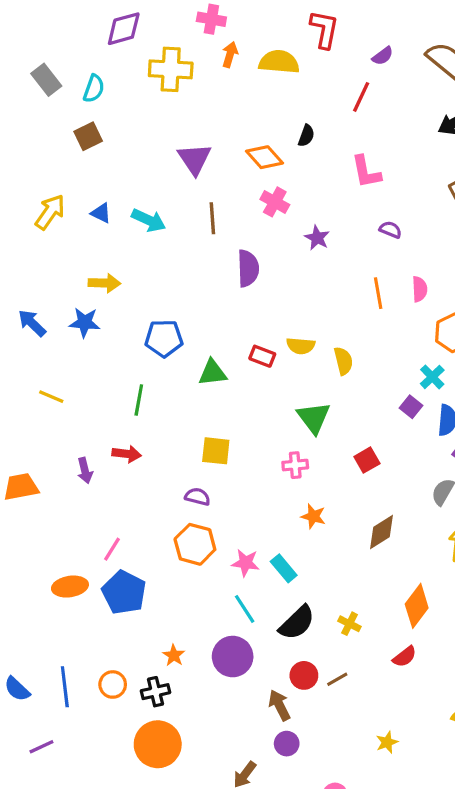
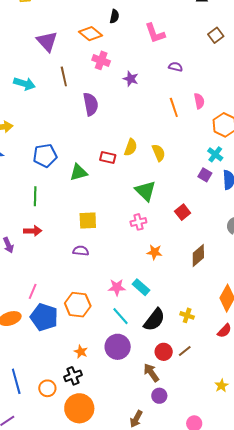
yellow semicircle: (301, 346) -> (131, 147), turned -66
orange hexagon: (195, 544) -> (78, 305), moved
orange circle: (113, 684) -> (47, 388), moved

